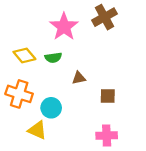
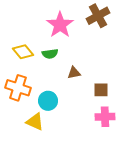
pink cross: (107, 136) -> (105, 117), moved

